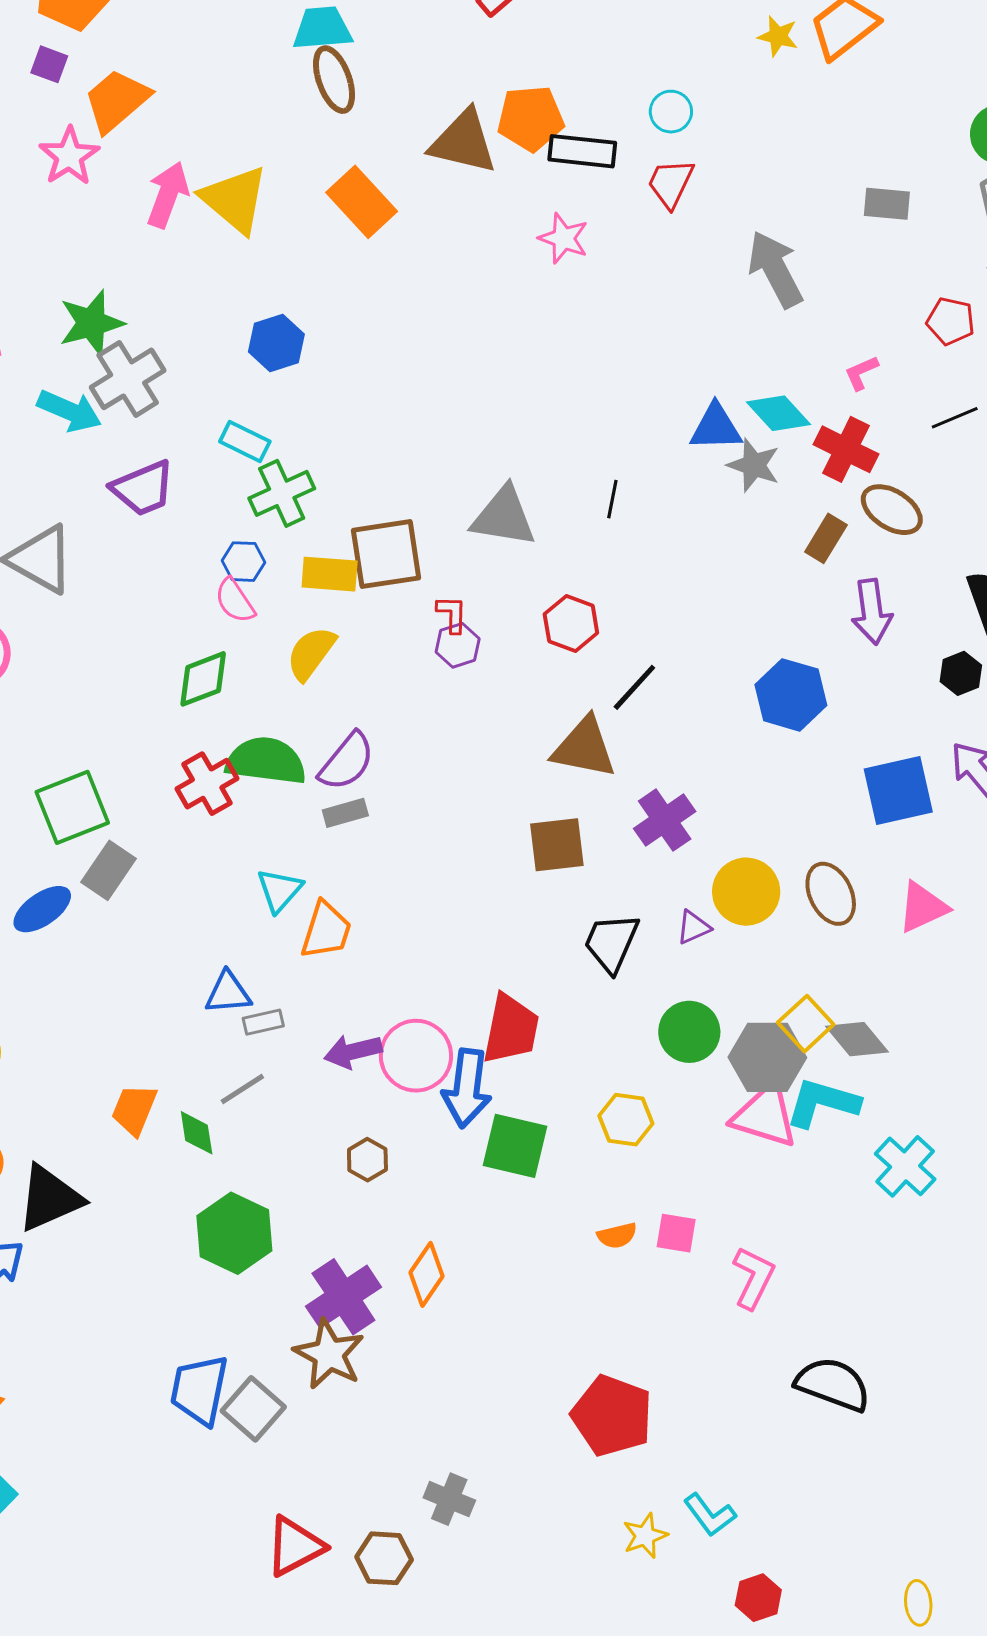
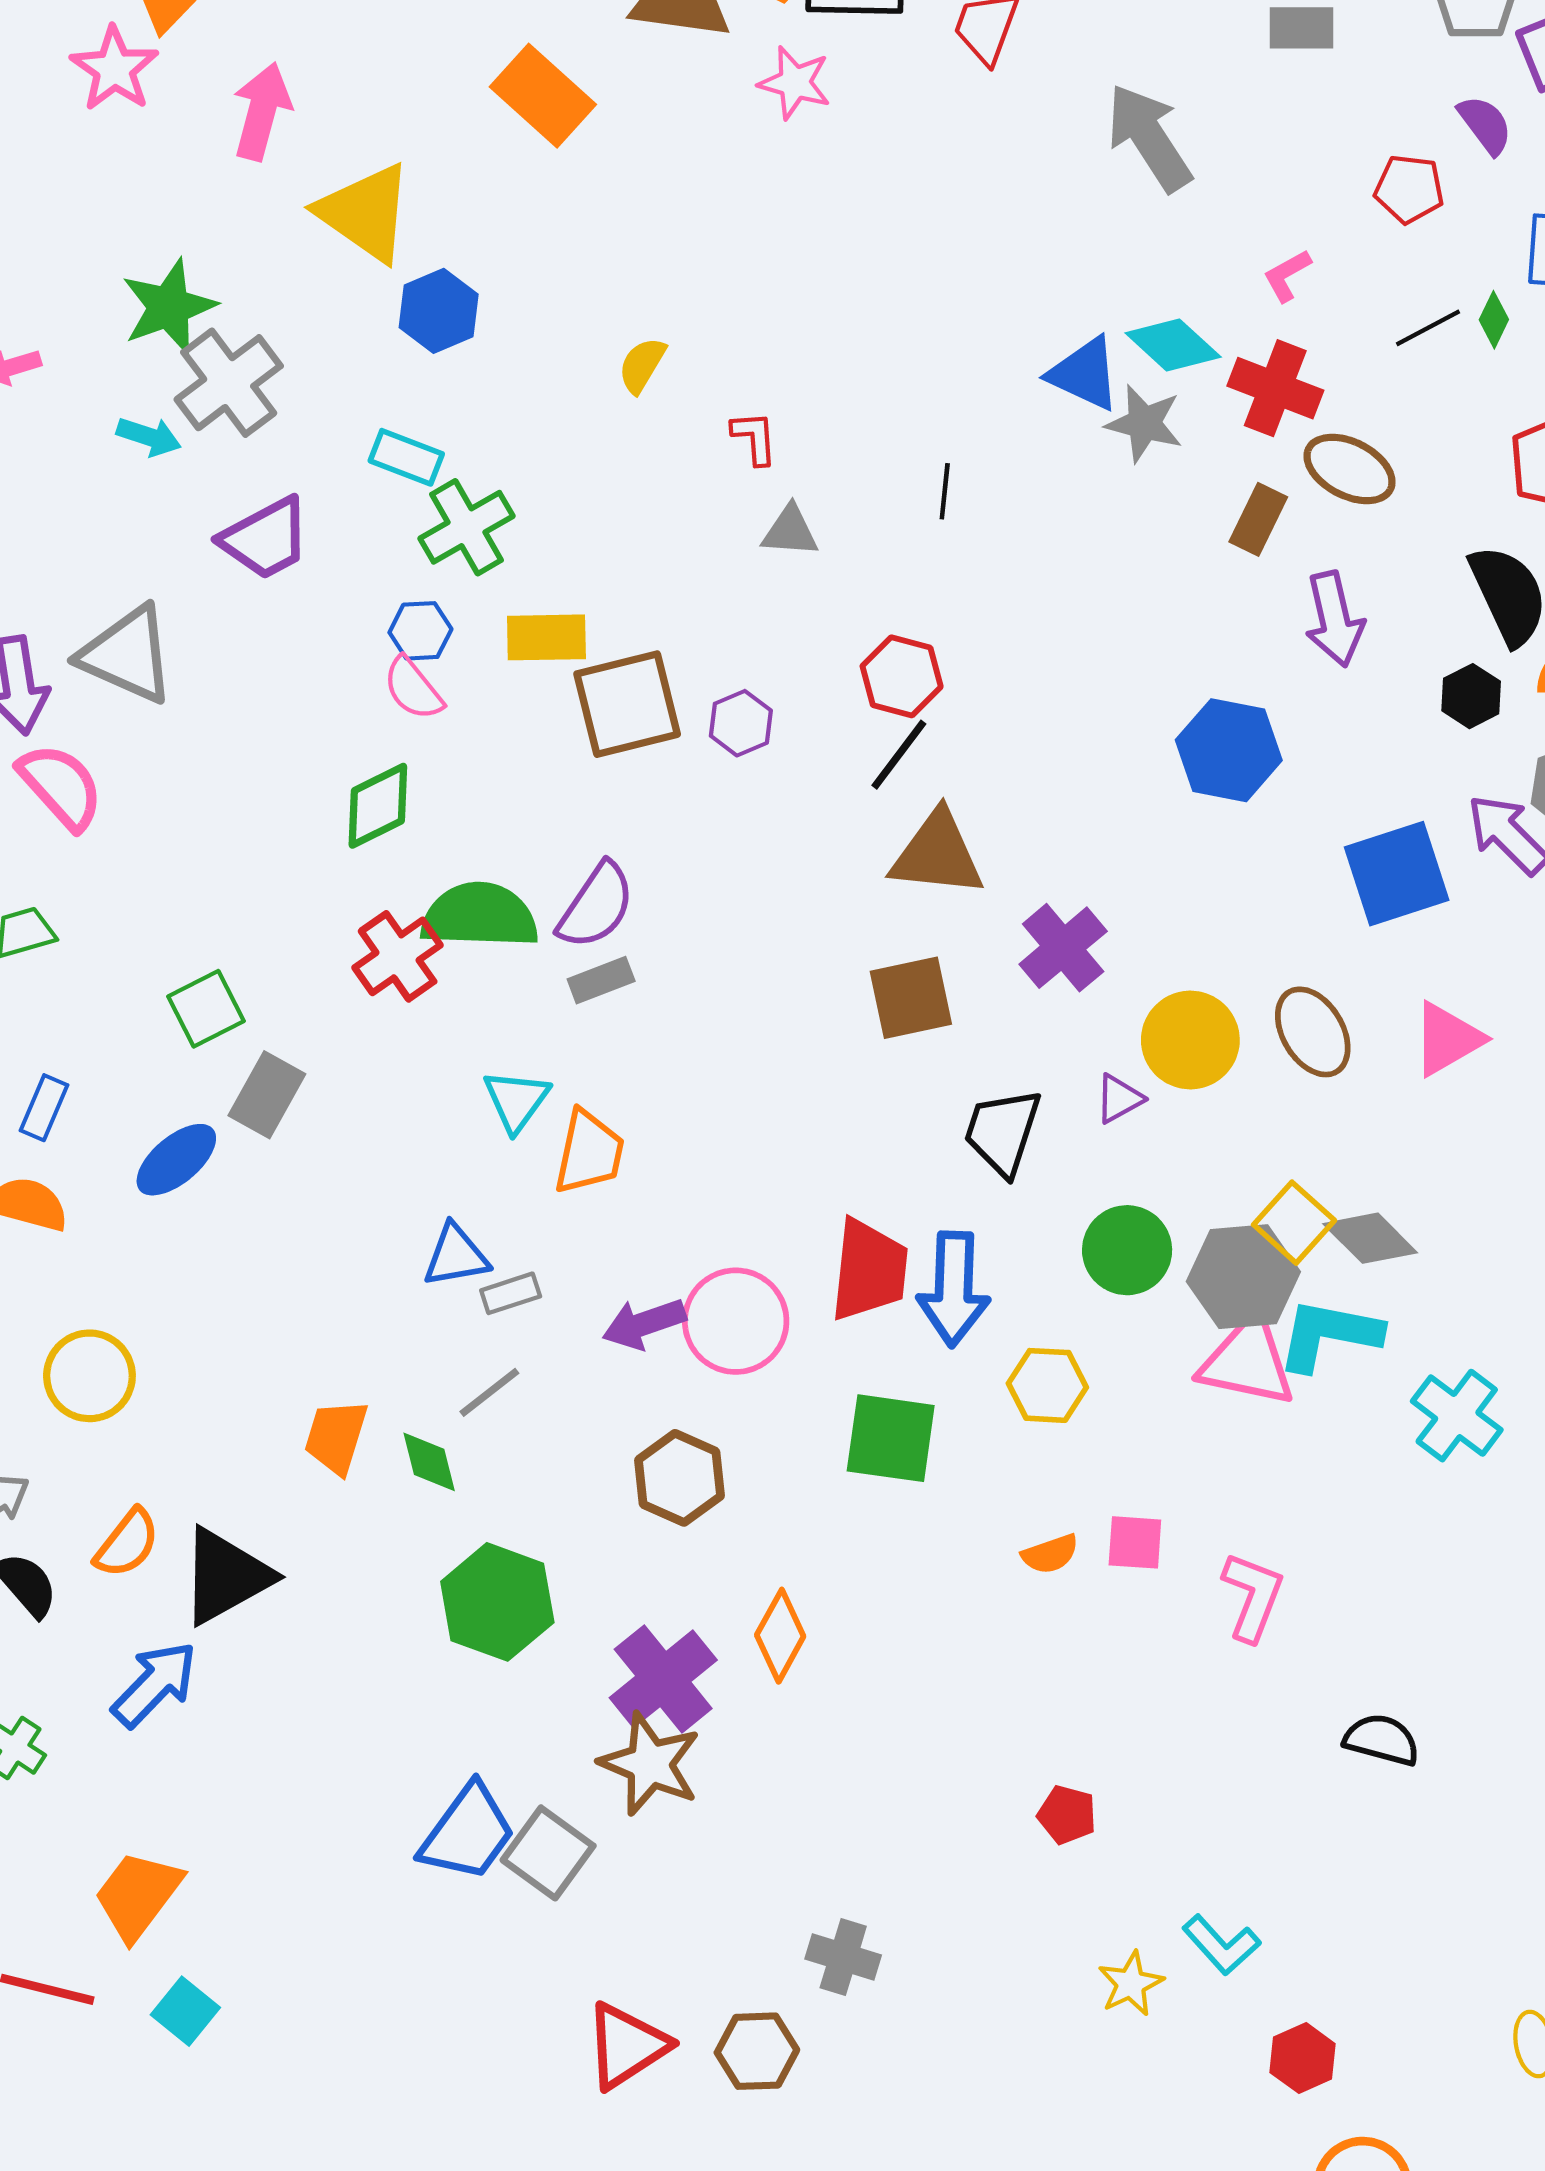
yellow triangle: (235, 199) -> (365, 213), moved
pink star: (563, 238) -> (795, 83), moved
cyan arrow: (69, 411) -> (149, 437), size x0.7
blue triangle: (716, 427) -> (1084, 374), turned 32
gray triangle: (504, 517) -> (790, 531), size x0.6
brown square: (386, 554) -> (627, 704), moved
red L-shape: (452, 614) -> (754, 438), moved
yellow semicircle: (311, 653) -> (642, 365), moved, size x0.7
black line: (634, 687) -> (899, 755), moved
green square: (72, 807) -> (206, 1009), size x0.7
blue arrow: (467, 1088) -> (954, 1289), moved
brown hexagon: (367, 1160) -> (680, 1478), size x1.5
black semicircle: (833, 1384) -> (1382, 1740), size x0.7
blue trapezoid: (199, 1390) -> (468, 1833), turned -150
red pentagon: (612, 1416) -> (1067, 1815), size x0.5

